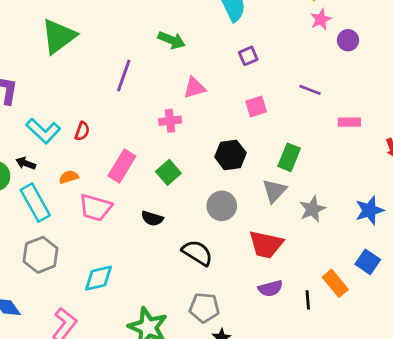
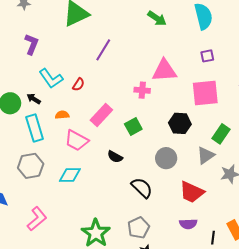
green arrow: (172, 40) -> (157, 18), moved
purple line: (124, 75) -> (103, 50), moved
pink triangle: (194, 88) -> (164, 70), size x1.5
pink square: (256, 107) -> (205, 93), size x1.8
cyan diamond: (98, 278) -> (70, 175), moved
gray pentagon: (204, 308) -> (139, 228), turned 30

